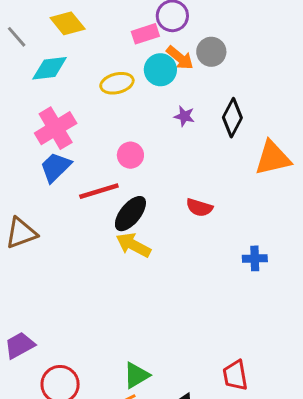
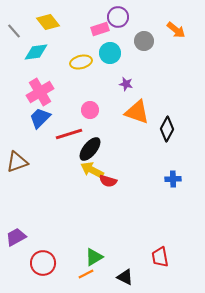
orange arrow: (180, 58) -> (176, 30), moved
black diamond: (232, 118) -> (167, 129), moved
orange triangle: (273, 158) -> (137, 112), moved, turned 32
red semicircle: (199, 208) -> (108, 181), moved

